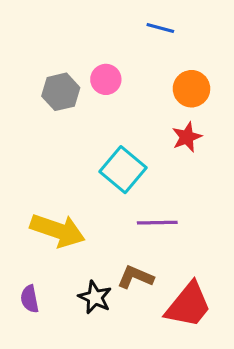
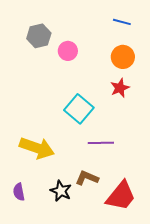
blue line: (160, 28) -> (122, 22), moved
gray hexagon: (61, 92) -> (39, 36), moved

